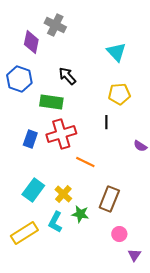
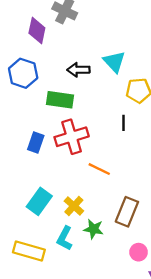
cyan triangle: (116, 52) -> (114, 62), moved
black arrow: (67, 76) -> (78, 70), turned -48
yellow rectangle: (24, 233) -> (29, 251), turned 48

